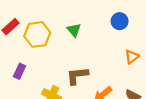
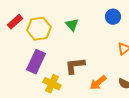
purple rectangle: (19, 71) -> (36, 62), moved, size x1.6

